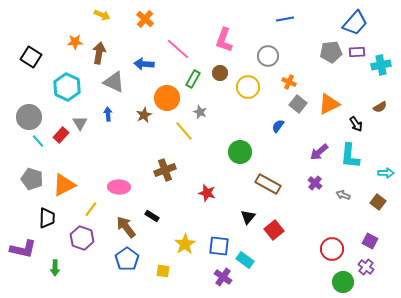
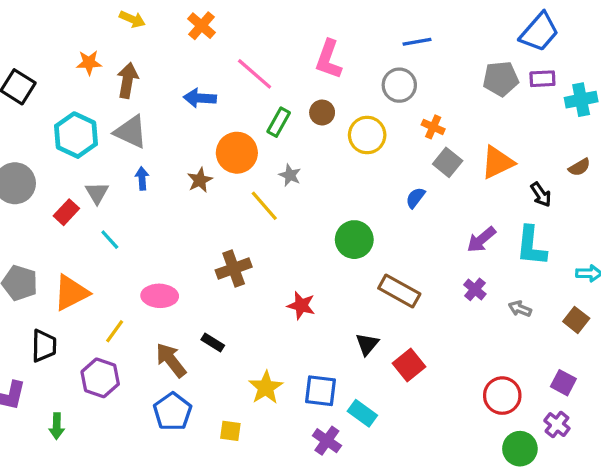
blue line: (285, 19) -> (417, 42), moved
gray triangle: (114, 82) -> (131, 132), moved
cyan line: (38, 141) -> (110, 240), moved

